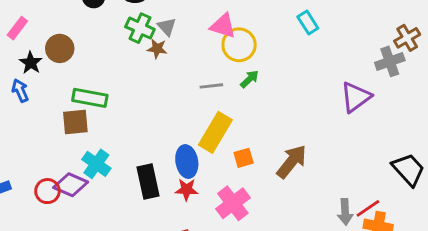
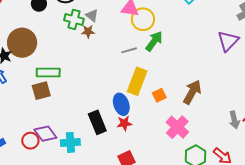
brown circle: (60, 48) -> (22, 43), size x1.5
green arrow: (249, 79) -> (154, 41), size x1.5
cyan cross: (96, 164) -> (70, 142), moved, turned -30
purple diamond: (71, 185) -> (45, 134), turned 40
pink cross: (233, 203) -> (177, 127), moved

